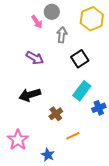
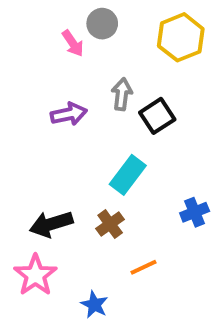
gray arrow: (62, 35) -> (122, 94), moved
purple arrow: (35, 58) -> (69, 114), turned -42
cyan rectangle: (82, 91) -> (128, 175), moved
black arrow: (30, 95) -> (51, 224), moved

